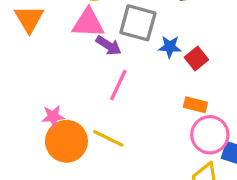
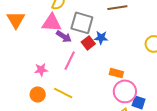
red square: (196, 58) -> (88, 43), moved
pink star: (53, 116) -> (41, 70), moved
orange circle: (66, 141) -> (38, 94), size x0.6

